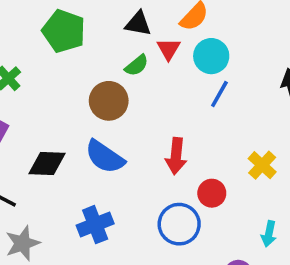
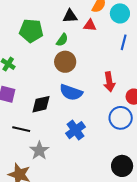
red triangle: (169, 49) -> (90, 25), turned -40
cyan circle: (211, 56) -> (120, 13), moved
green semicircle: (137, 65) -> (62, 40), moved

